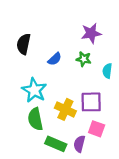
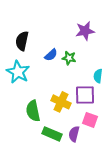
green star: (84, 59) -> (69, 58), moved
cyan semicircle: (107, 71) -> (98, 76), moved
cyan star: (34, 90) -> (18, 72), moved

